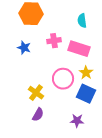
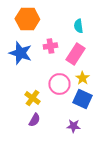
blue star: (24, 48) -> (20, 53), size x1.6
pink rectangle: (79, 49) -> (75, 54), turned -75

